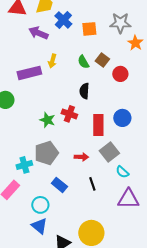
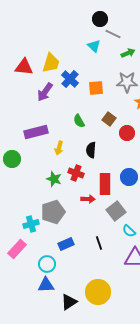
purple arrow: (38, 33) -> (45, 92), turned -78
yellow arrow: (52, 61) -> (59, 148), moved
green semicircle: (83, 62) -> (79, 121), moved
red arrow: (81, 157) -> (88, 199), moved
blue rectangle: (59, 185) -> (66, 244), turned -63
blue triangle: (39, 226) -> (46, 285), turned -42

